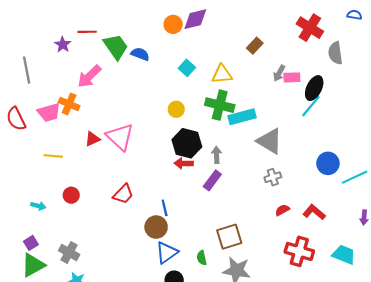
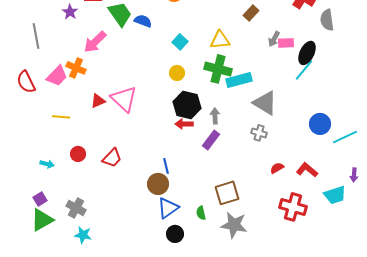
cyan square: (187, 68) -> (180, 42), moved
pink trapezoid: (49, 112) -> (57, 76), turned -30
gray cross: (273, 177) -> (259, 133), moved, turned 35
red trapezoid: (123, 194) -> (112, 158), moved
cyan trapezoid: (344, 255) -> (335, 195), moved, turned 140

